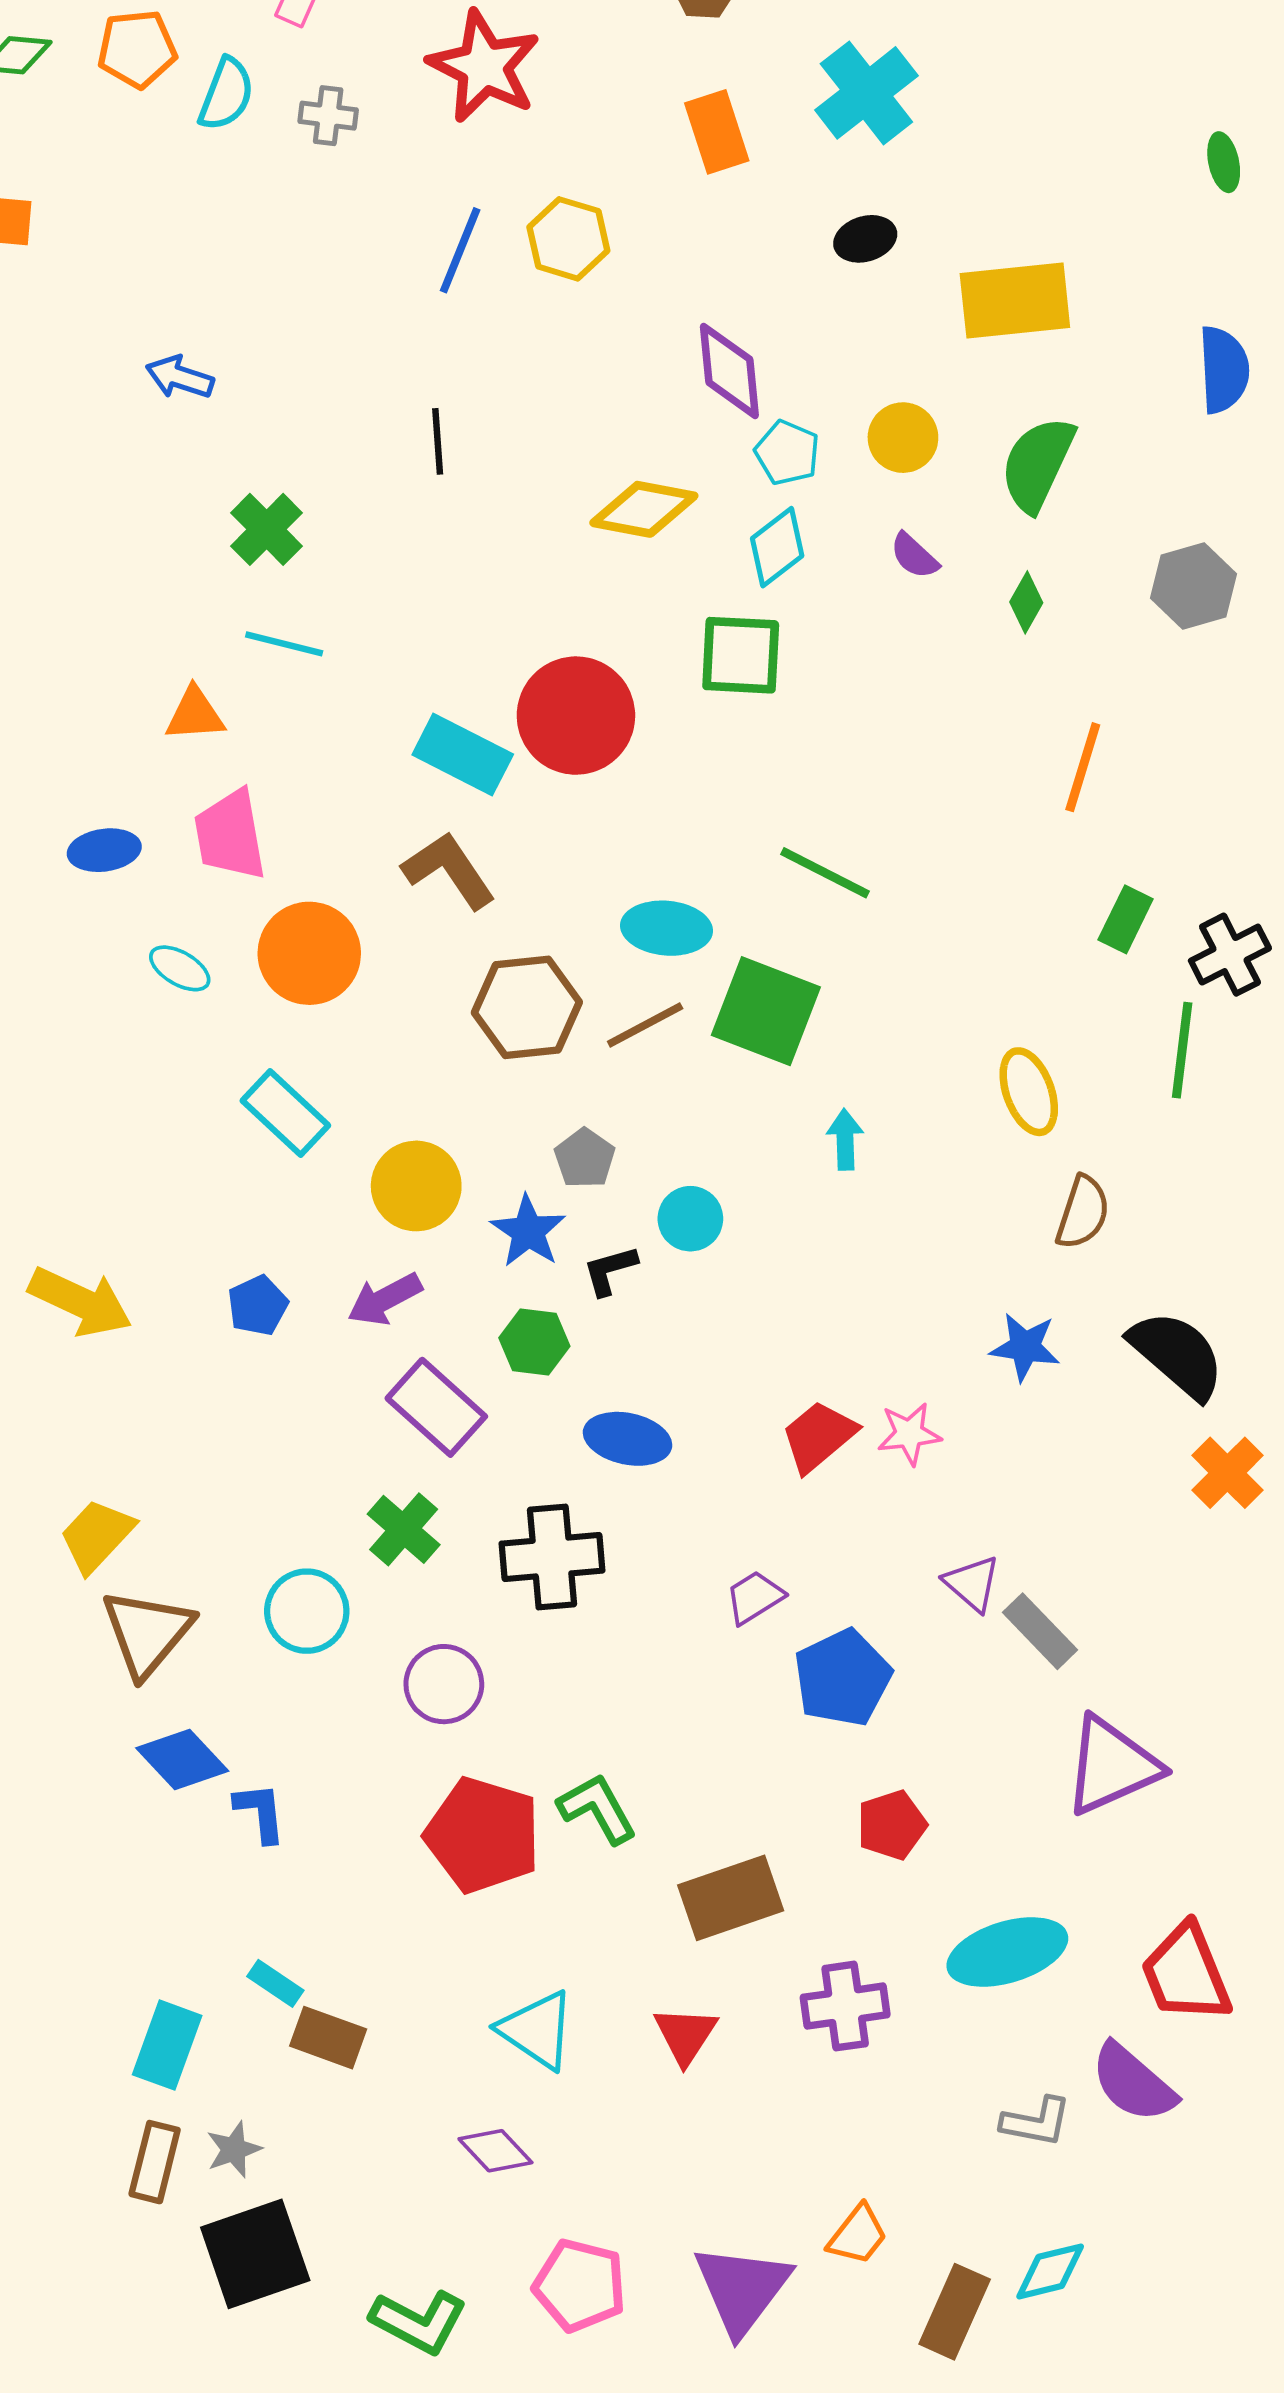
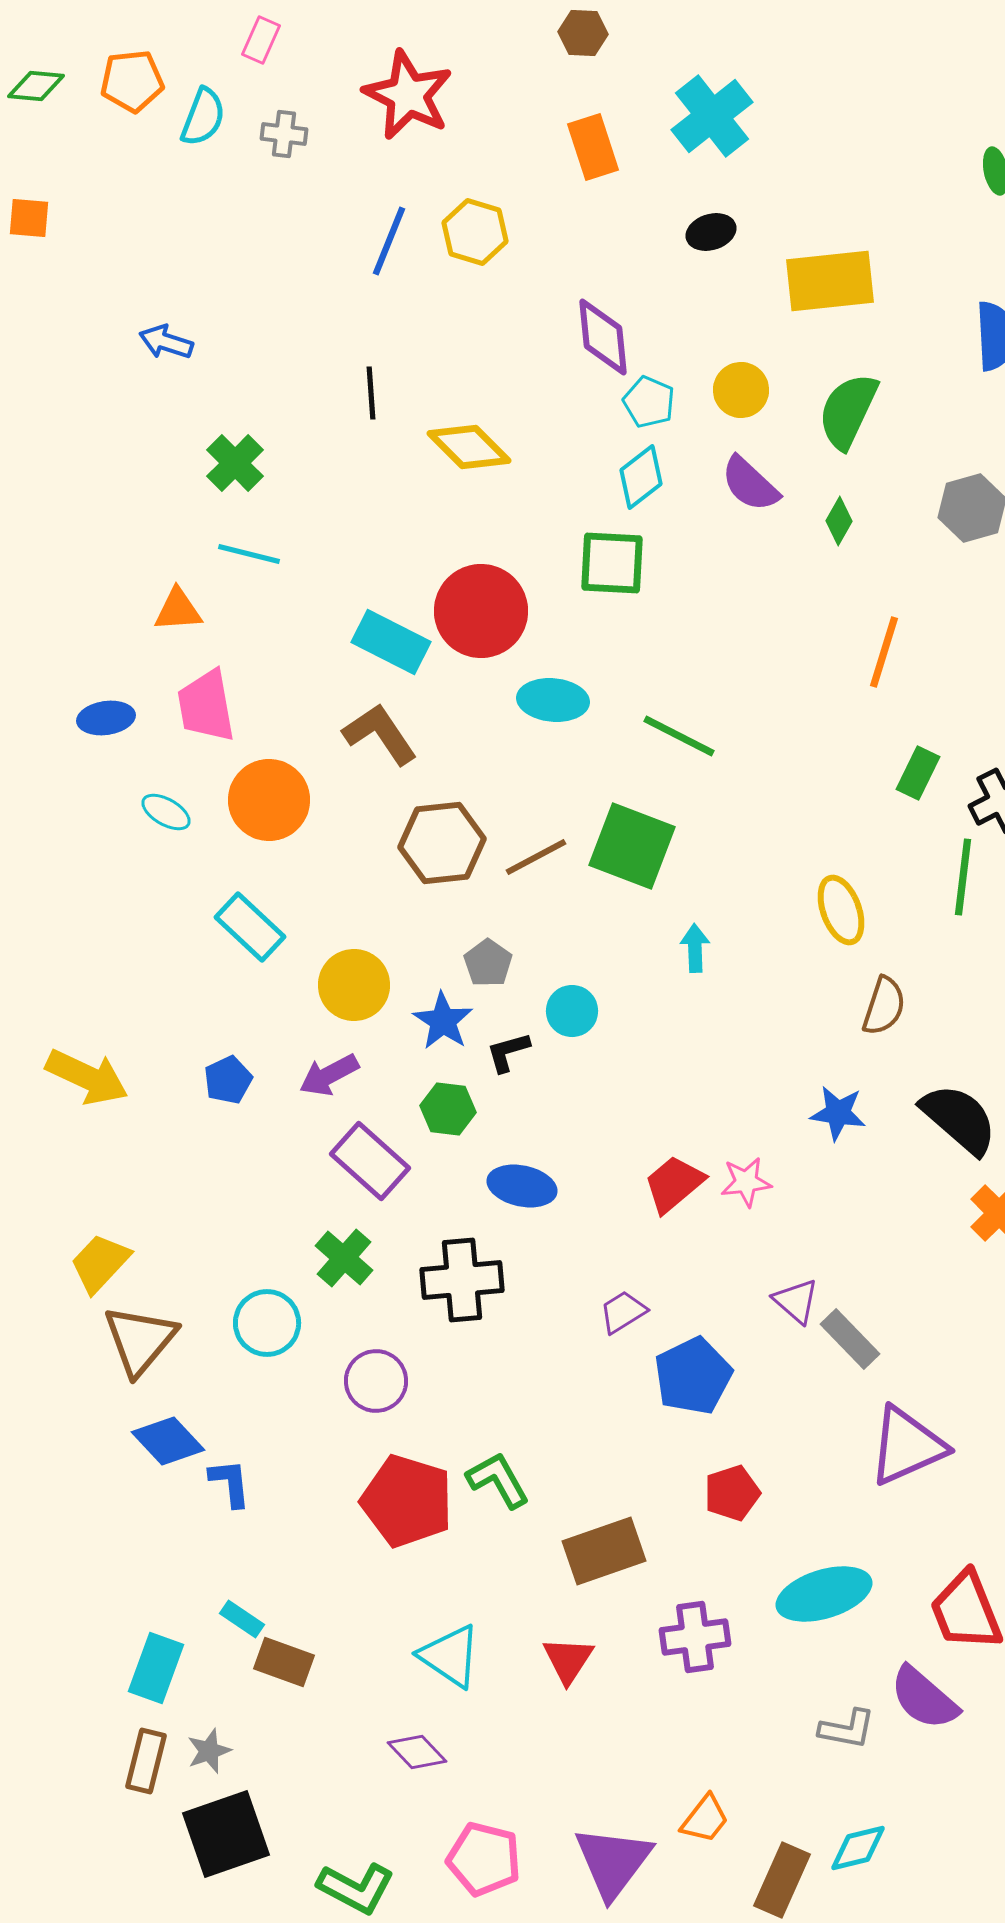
yellow diamond: (644, 509) -> (469, 447), moved, turned 34
purple semicircle: (914, 556) -> (750, 484), size x1.5
cyan ellipse: (666, 928) -> (553, 700), moved

